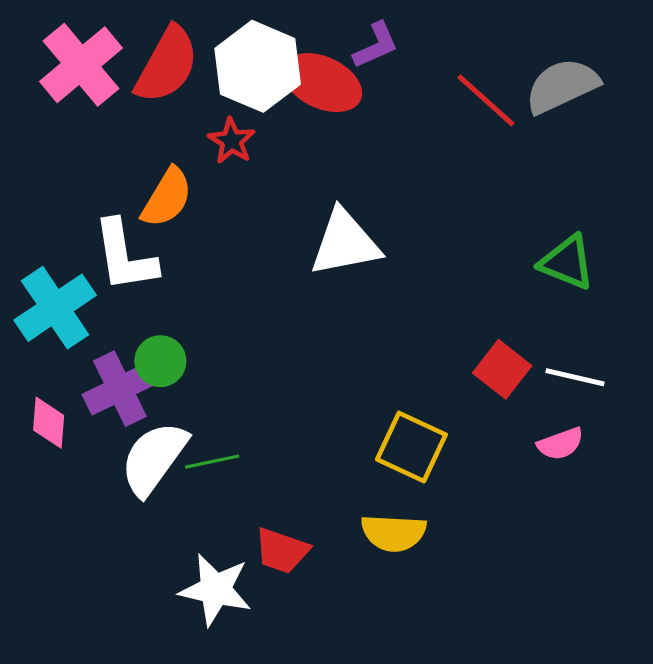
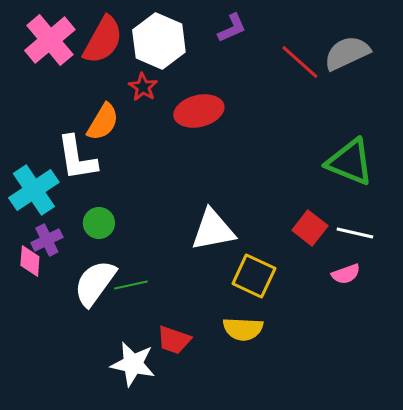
red ellipse: (322, 83) -> (199, 111), moved, turned -39
white triangle: (345, 243) -> (213, 230), moved
green triangle: (567, 262) -> (350, 162), size x1.4
purple cross: (120, 389) -> (47, 240), moved, size x0.7

